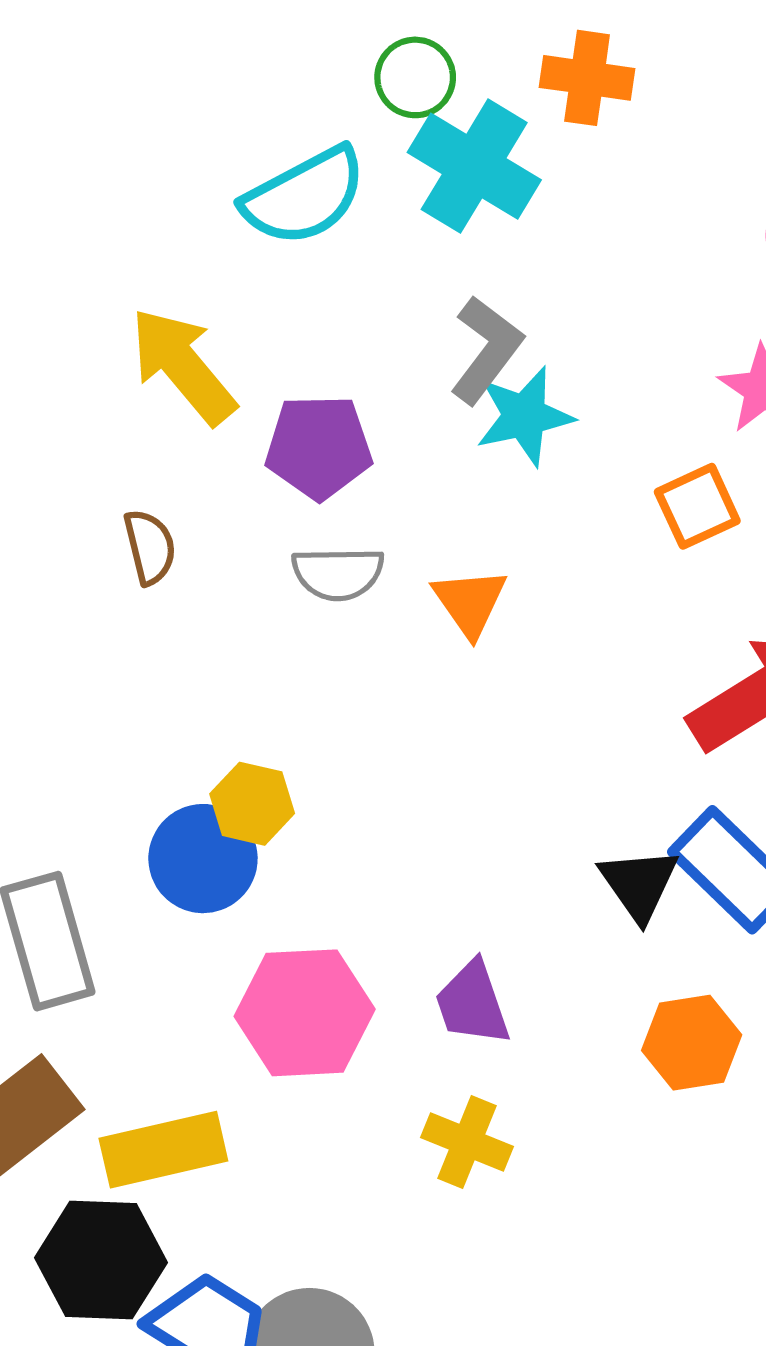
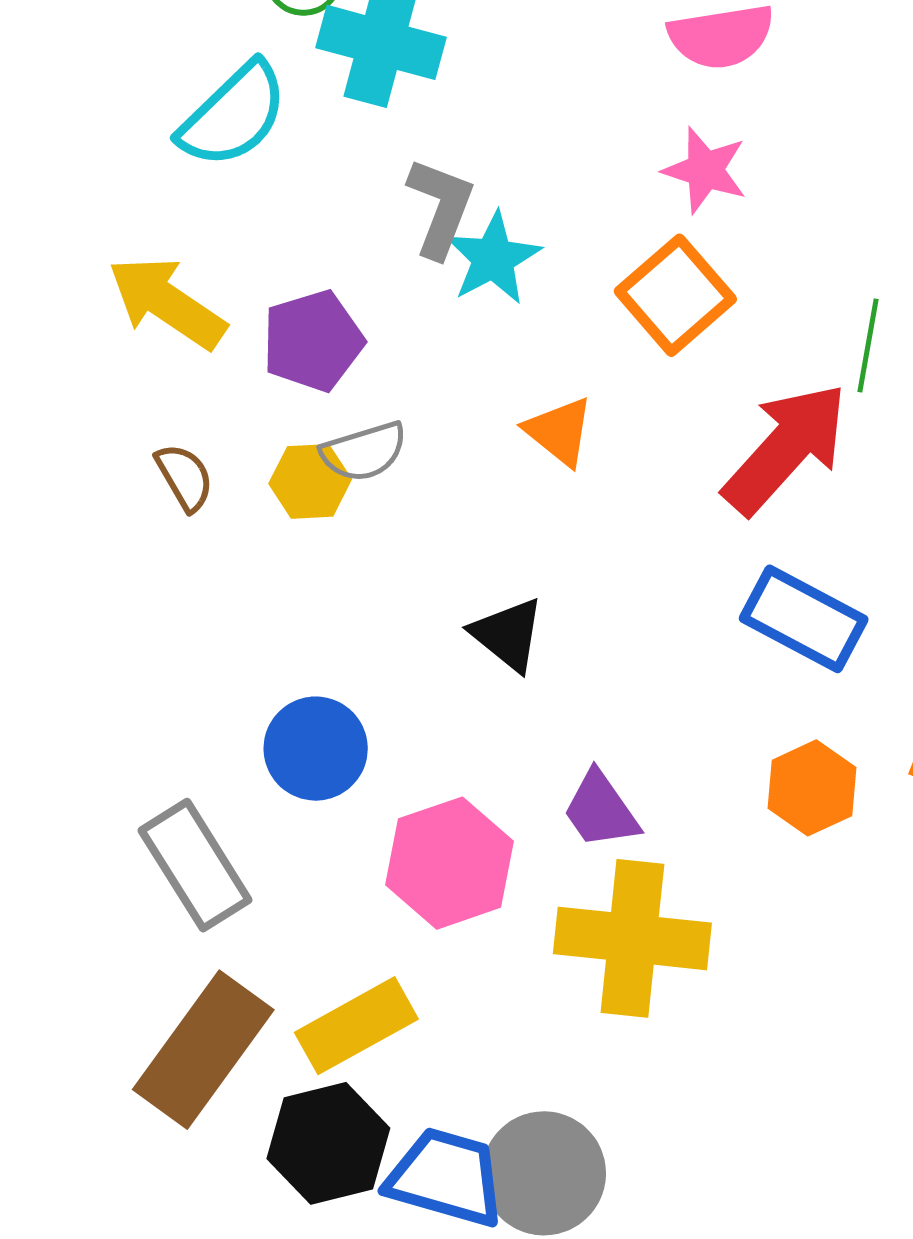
orange square: (697, 506) -> (675, 295), size x1.4
orange triangle: (470, 602) -> (559, 431), moved
yellow hexagon: (252, 804) -> (310, 481), moved
black triangle: (639, 884) -> (508, 634), moved
yellow cross: (467, 1142) -> (632, 938), size x1.8

